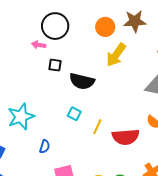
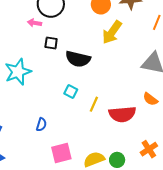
cyan star: (21, 117) -> (18, 72), moved

